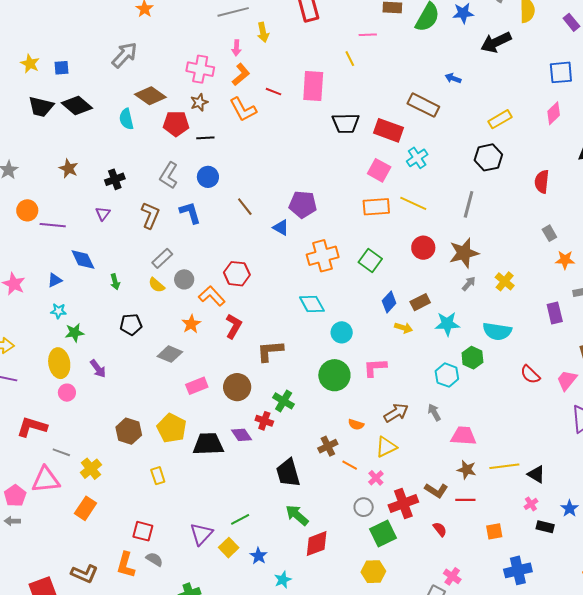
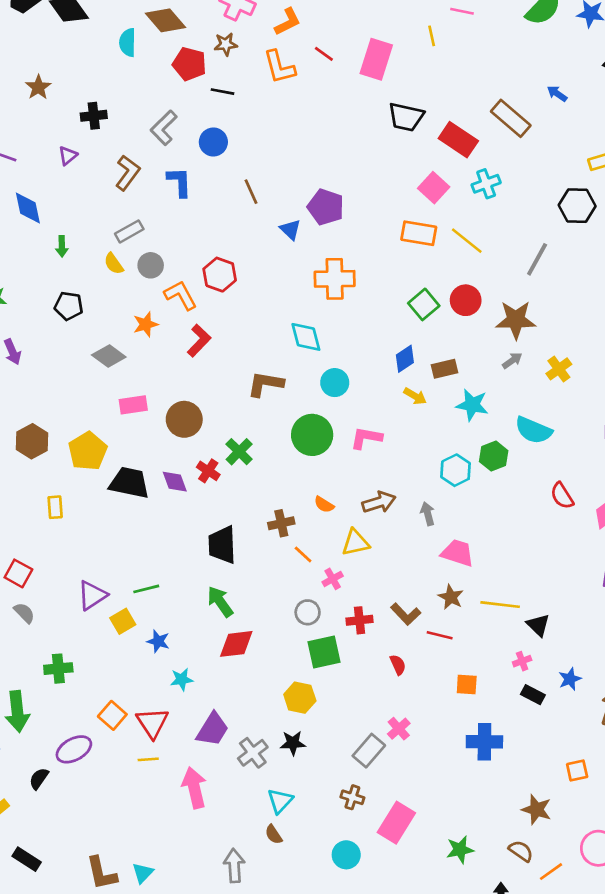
green square: (370, 261) -> (424, 304), moved
brown L-shape: (270, 351) -> (265, 384), moved
red cross: (403, 504) -> (359, 620), size x0.7
blue star: (259, 556) -> (158, 641), turned -30

